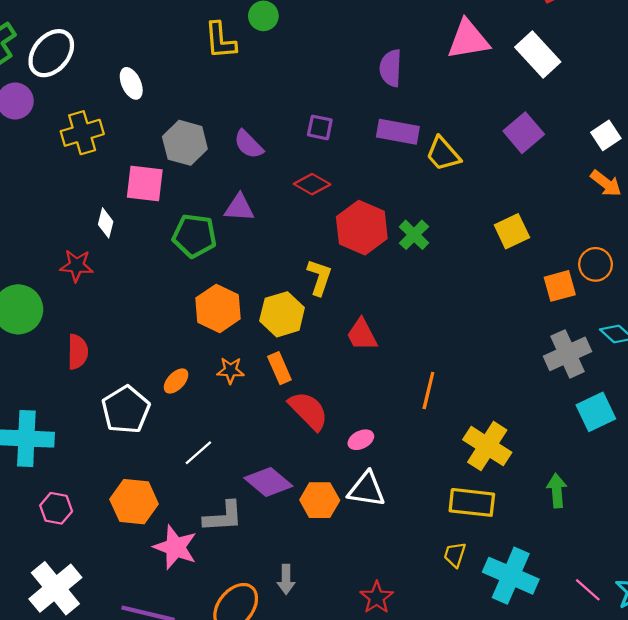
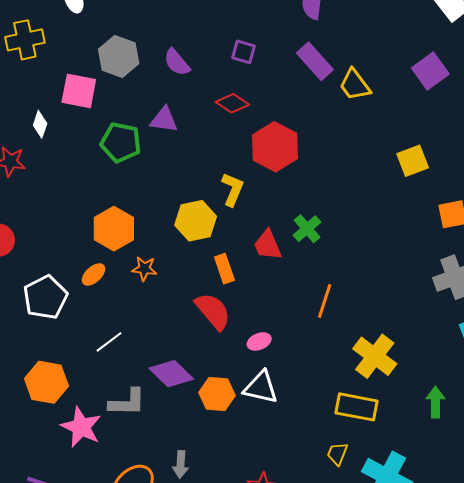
purple rectangle: (398, 132) -> (315, 61), turned 33
green cross: (414, 235) -> (307, 229), moved
orange hexagon: (218, 308) -> (114, 229), moved
orange rectangle: (279, 368) -> (224, 269), moved

